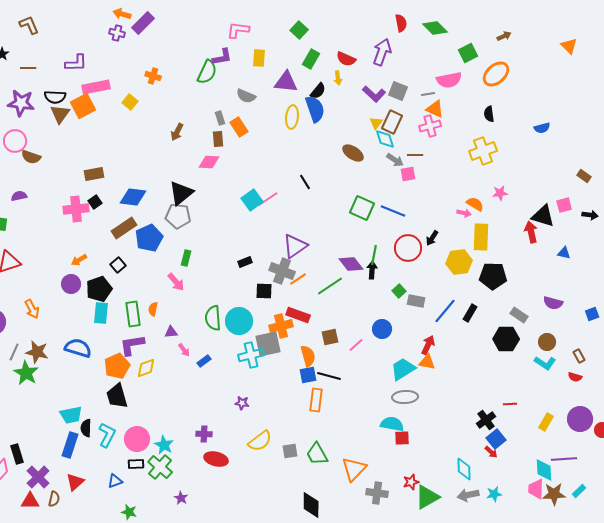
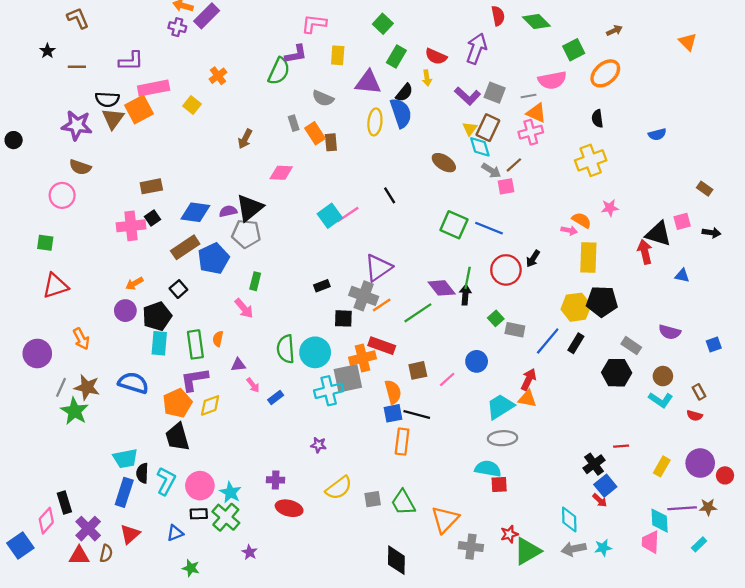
orange cross: (153, 76) -> (218, 76), turned 35
purple star: (21, 103) -> (77, 125), moved
brown rectangle: (218, 139) -> (331, 142), moved
pink circle: (15, 141) -> (62, 195), moved
brown line: (415, 155) -> (514, 165), turned -42
purple semicircle: (19, 196) -> (228, 211), moved
yellow hexagon: (459, 262) -> (576, 307), moved
brown star: (554, 494) -> (708, 507), moved, size x0.7

